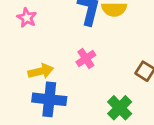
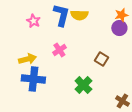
pink star: (27, 18) -> (33, 21), moved

